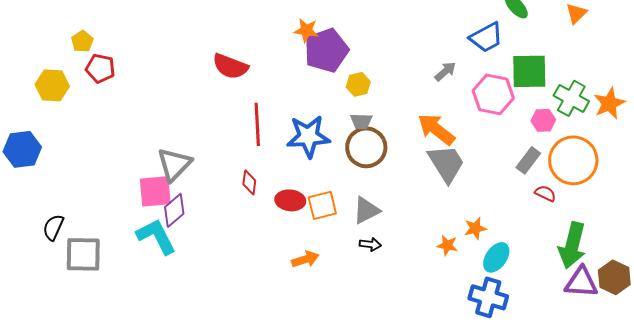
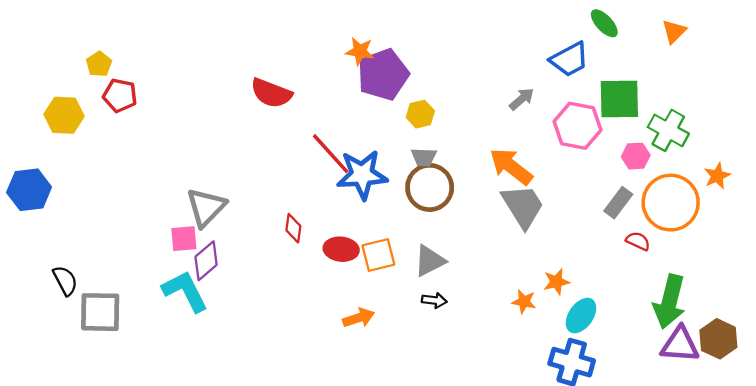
orange star: (609, 103) -> (717, 176), moved, size x0.7
red line: (257, 124) -> (331, 154), moved, turned -39
pink square: (155, 191) -> (184, 239), size x0.7
black semicircle: (53, 227) -> (65, 281), turned 128

